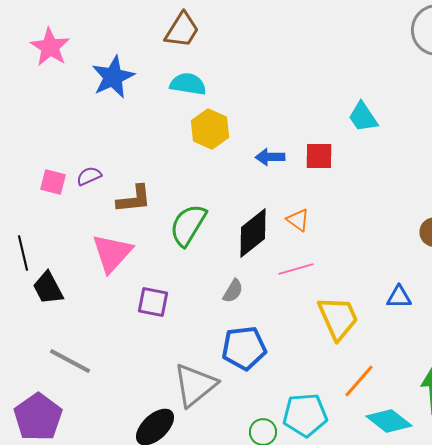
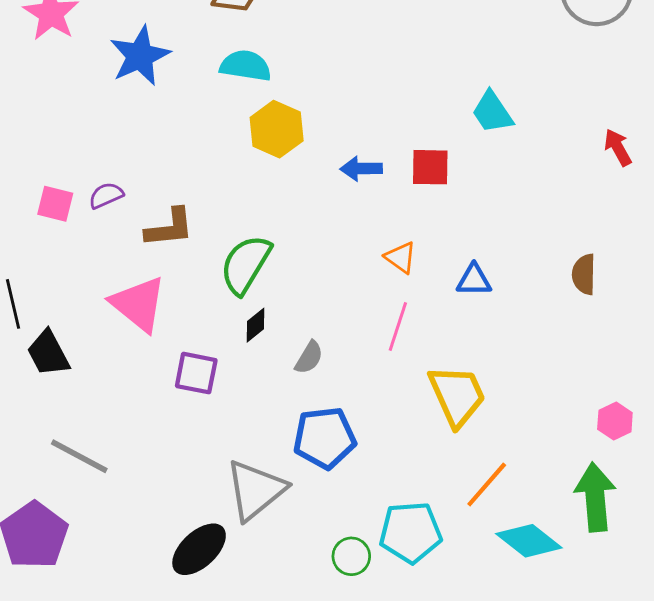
black diamond: (253, 233) -> (255, 325), moved, size x0.5
pink triangle: (112, 253) -> (138, 304), turned -33
pink line: (296, 269) -> (398, 327), turned -56
blue triangle: (399, 297) -> (474, 280), moved

